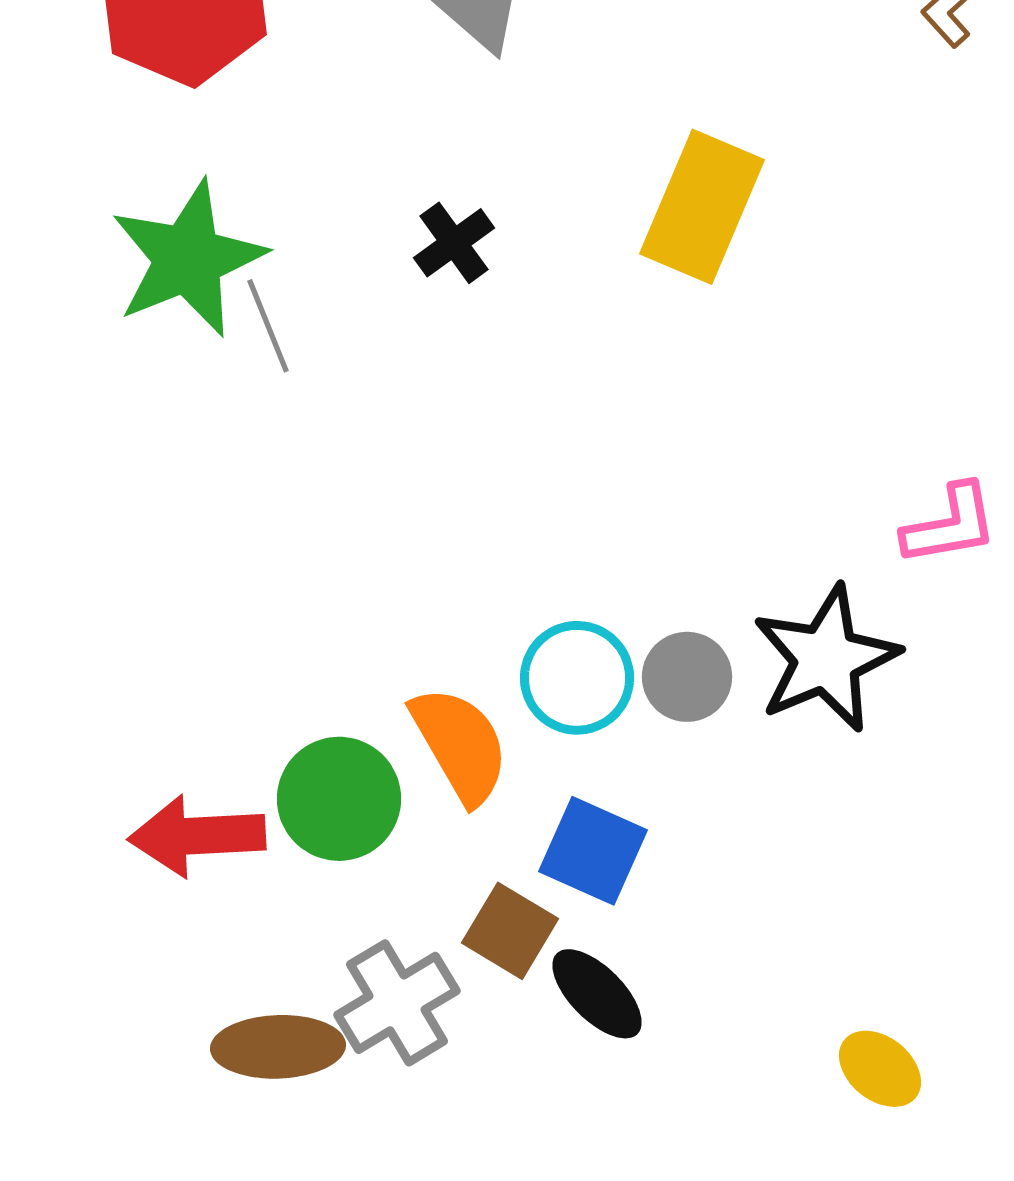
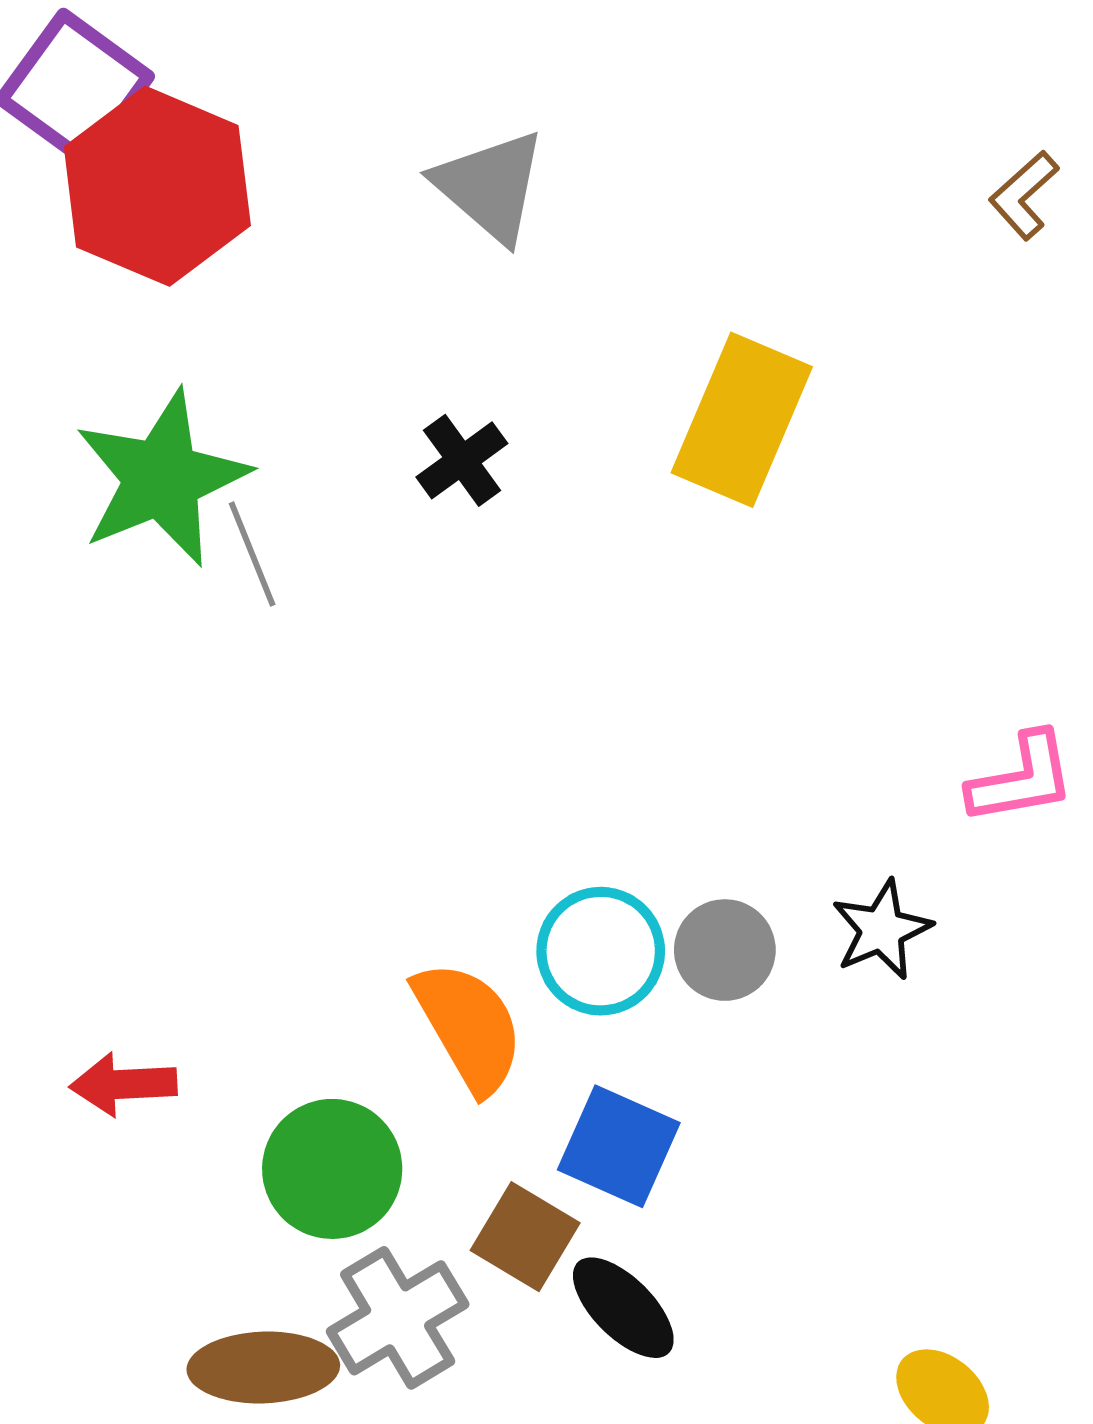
black star: (826, 659) -> (882, 930), size x0.6
green circle: (339, 799) -> (332, 1169), moved
red arrow: (197, 836) -> (123, 1084), moved, size x0.7

